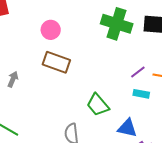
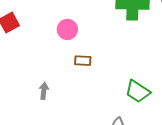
brown rectangle: (56, 62) -> (83, 61), size x0.6

